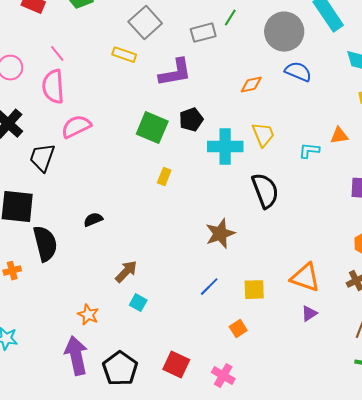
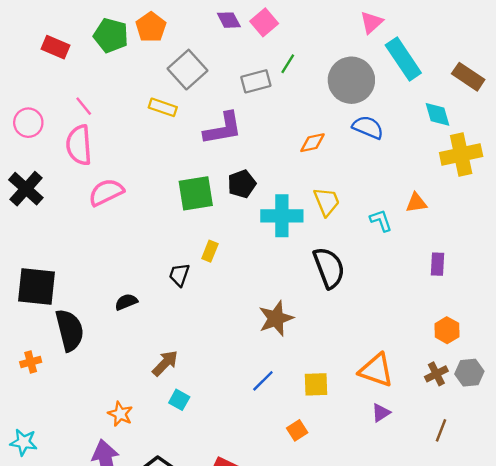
green square: (152, 128) -> (196, 193), turned -32
cyan L-shape: (309, 151) -> (381, 221), turned 65
black trapezoid: (42, 158) -> (179, 275), moved, size x0.7

